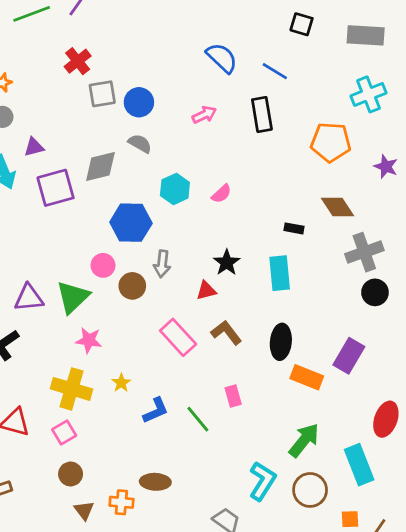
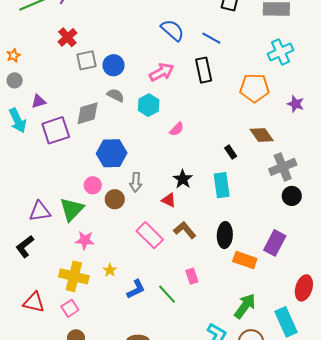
pink arrow: (204, 115) -> (162, 72), size x1.4
cyan hexagon: (175, 189) -> (149, 105), moved
black rectangle: (294, 228) -> (231, 152), turned 48
red triangle: (206, 291) -> (169, 200), turned 42

